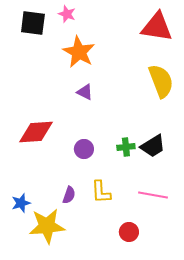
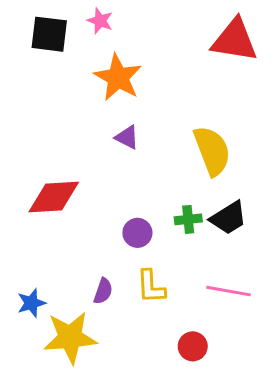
yellow semicircle: (161, 81) -> (212, 151), moved
purple circle: (84, 149) -> (137, 233), moved

